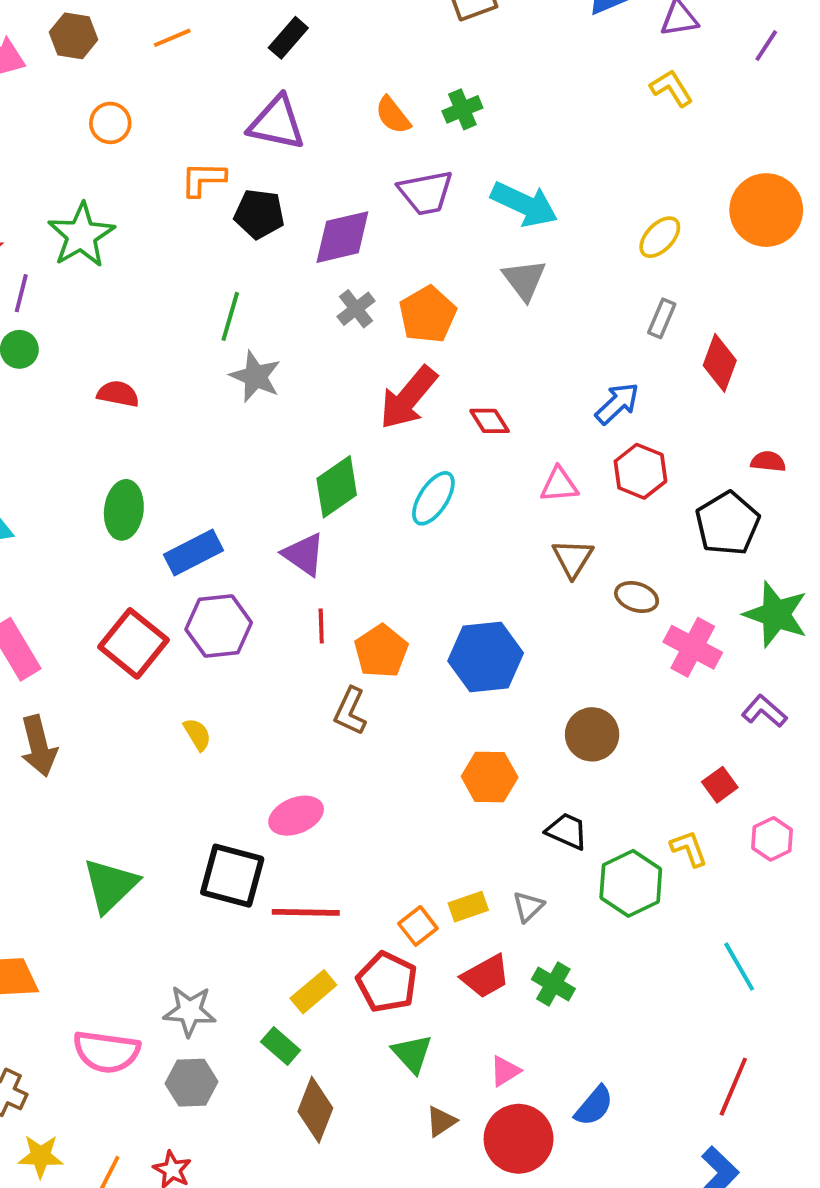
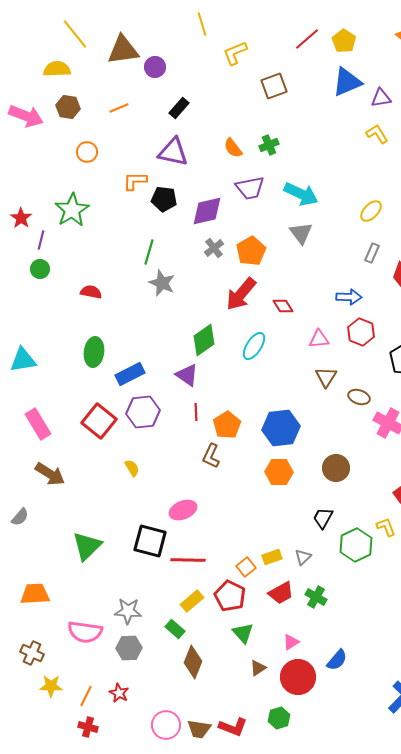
blue arrow: (617, 404) -> (349, 297), turned 45
brown arrow: (39, 746) -> (50, 474), turned -44
orange hexagon: (490, 777) -> (279, 472), moved
black trapezoid: (567, 831) -> (323, 518), turned -85

